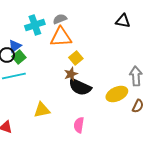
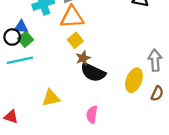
blue triangle: (15, 46) -> (21, 27), turned 40
yellow square: (76, 58) -> (75, 40), moved
yellow ellipse: (117, 94) -> (134, 80), turned -45

